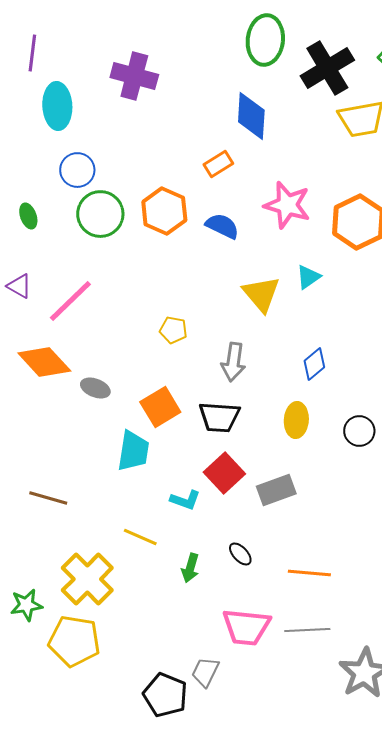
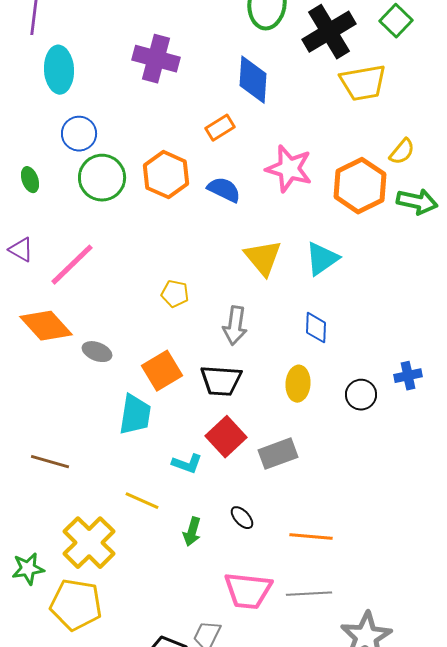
purple cross: (134, 76) -> (156, 59), moved
cyan triangle: (308, 277) -> (322, 259), moved, size x1.4
blue diamond: (314, 364) -> (316, 328), turned -48

